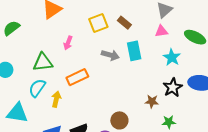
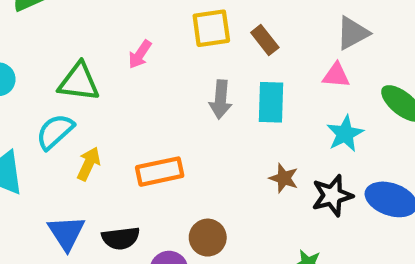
gray arrow: (110, 55) -> (220, 99), turned 66
orange rectangle: (77, 77) -> (160, 172), moved
brown star: (152, 101) -> (284, 178), moved

